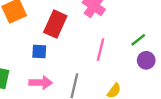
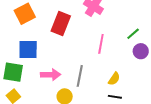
blue square: (39, 51) -> (28, 50), moved, size x1.5

